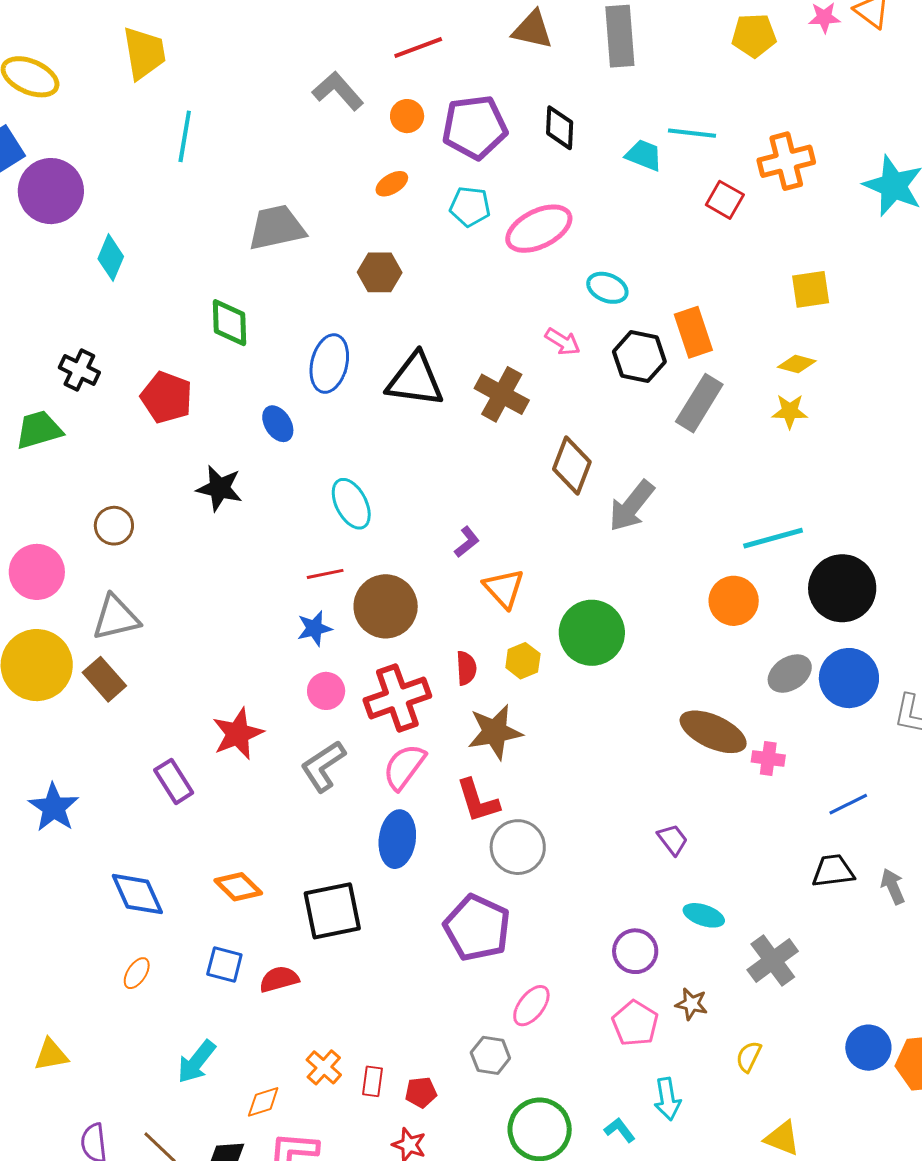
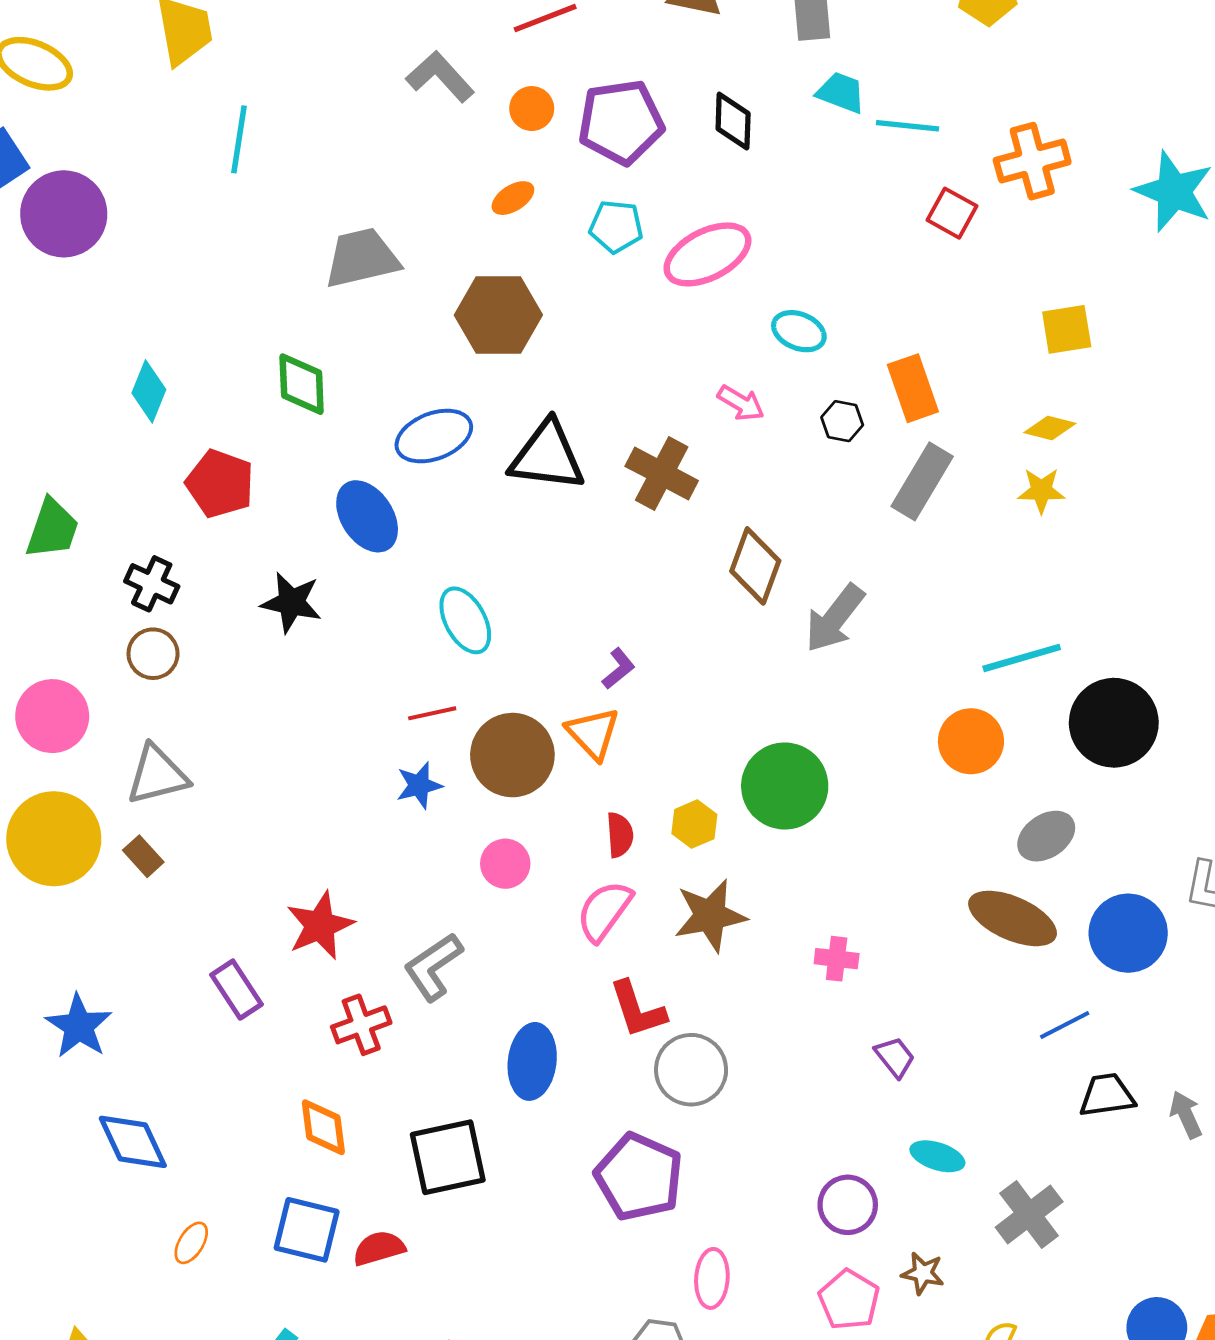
cyan trapezoid: (644, 155) -> (841, 93), moved
cyan diamond: (111, 258) -> (149, 391), moved
brown hexagon: (380, 272) -> (498, 315), size x1.5
black hexagon: (639, 357) -> (842, 421), size x0.6
blue ellipse: (329, 364) -> (434, 436), turned 56
black cross: (79, 370) -> (152, 584), moved
blue ellipse: (278, 424) -> (367, 516), size x1.5
green trapezoid: (39, 430) -> (52, 529), turned 126
orange triangle: (504, 588) -> (593, 733), moved
blue circle: (849, 678) -> (1128, 933), moved
brown rectangle: (104, 679) -> (143, 856), size x0.7
pink circle: (326, 691) -> (505, 864), moved
red cross: (397, 698) -> (361, 1025), moved, size x0.7
brown star: (495, 732) -> (710, 916), moved
brown ellipse: (713, 732) -> (1013, 918), moved
pink cross: (768, 758) -> (837, 959), moved
pink semicircle: (404, 767) -> (604, 911), moved
blue line: (848, 804) -> (1065, 1025), moved
orange diamond: (238, 887) -> (323, 1127), turned 39
blue diamond: (137, 894) -> (133, 1142), moved
blue square: (224, 964) -> (307, 1230), size x1.4
pink ellipse: (531, 1006) -> (712, 1278), turned -33

